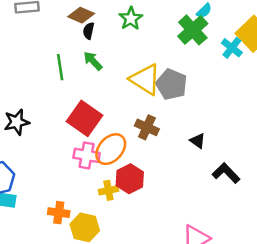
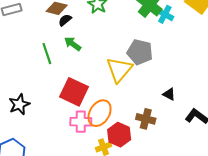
black semicircle: (89, 31) -> (65, 20), turned 48
cyan cross: (232, 48) -> (165, 14), moved
yellow triangle: (145, 79) -> (119, 70), moved, turned 48
brown cross: (147, 127) -> (146, 119), moved

